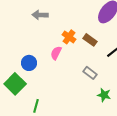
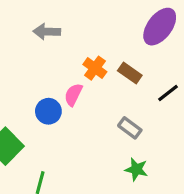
blue circle: (29, 63) -> (48, 111), moved
green star: (104, 95) -> (136, 169), moved

